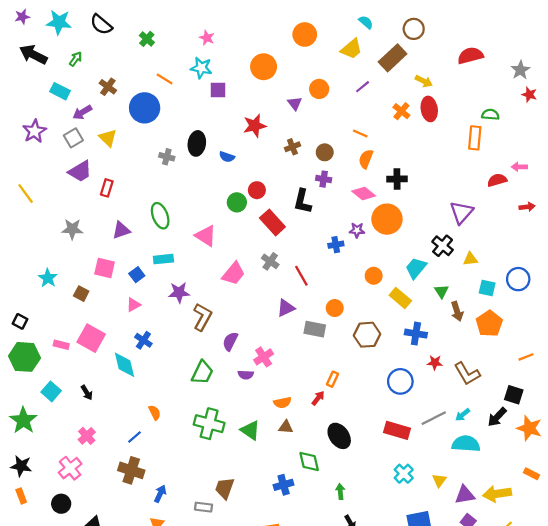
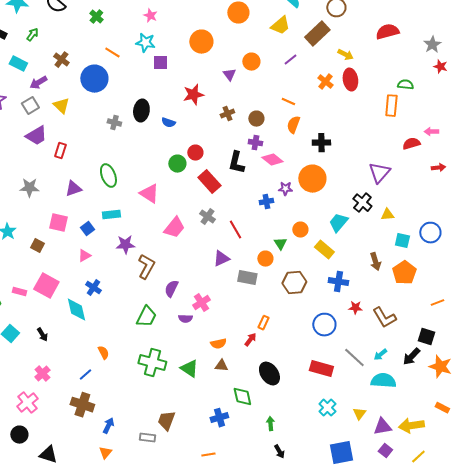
pink diamond: (364, 193) -> (272, 160), moved
green triangle: (441, 291) -> (280, 244), moved
gray line: (434, 418) -> (354, 358), turned 70

